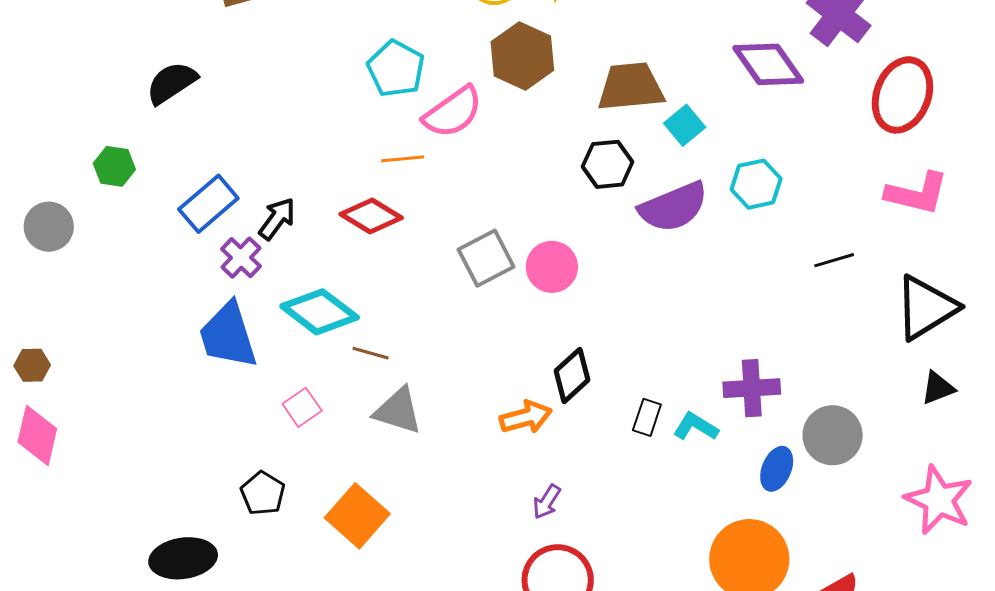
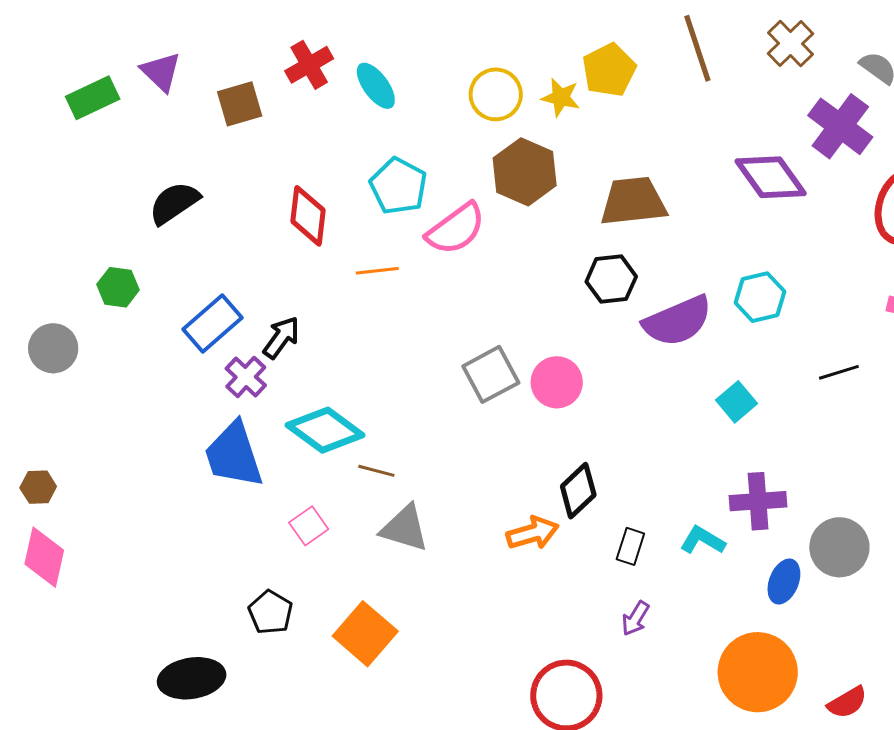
cyan square: (685, 125) -> (736, 402), moved
orange line: (403, 159) -> (377, 271), moved
red diamond: (371, 216) -> (308, 216), moved, turned 66
black rectangle: (647, 417) -> (630, 546), moved
purple arrow: (547, 502) -> (635, 618), moved

